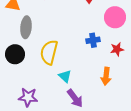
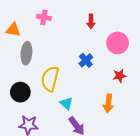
blue cross: (93, 40) -> (86, 60), moved, turned -32
black circle: (15, 54) -> (20, 92), moved

